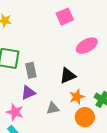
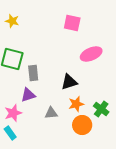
pink square: (65, 17) -> (72, 23), turned 30
pink star: (15, 112) -> (13, 113), turned 30

